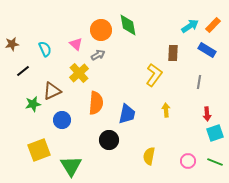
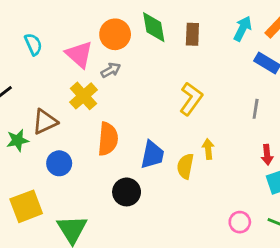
cyan arrow: (190, 26) -> (243, 29), turned -30
pink triangle: (76, 44) -> (79, 54), size x1.5
cyan semicircle: (45, 49) -> (33, 44), moved
brown rectangle: (173, 53) -> (192, 34), moved
yellow semicircle: (149, 156) -> (185, 166), moved

